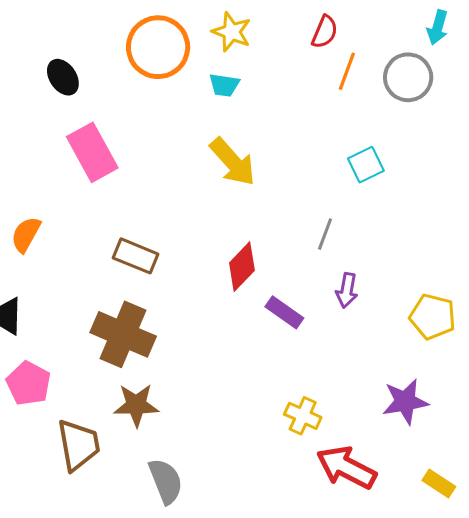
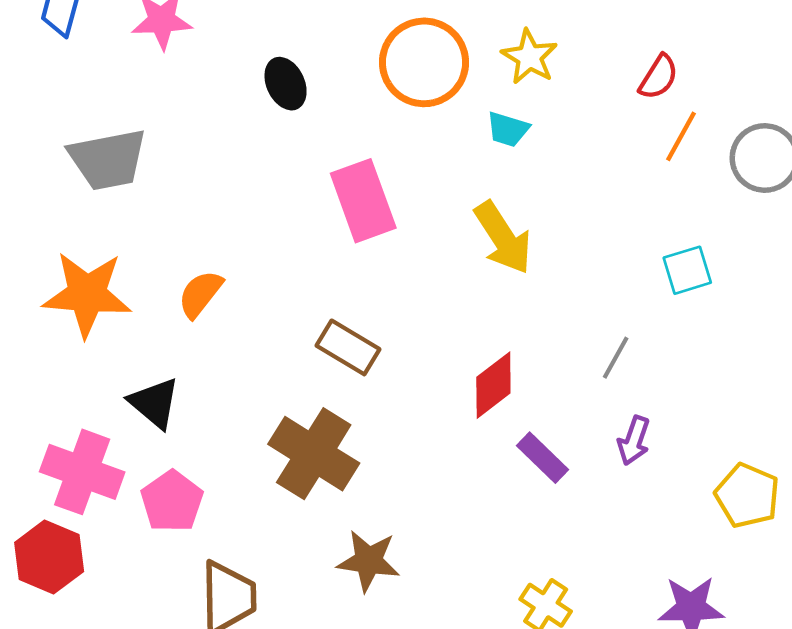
pink rectangle: (92, 152) -> (363, 201), moved
brown star: (136, 405) -> (368, 561), moved

